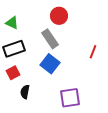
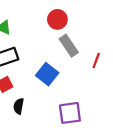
gray rectangle: (50, 39) -> (69, 46), moved

